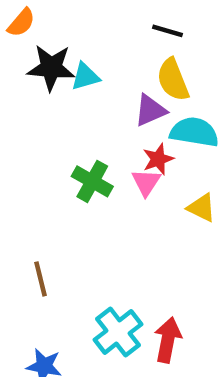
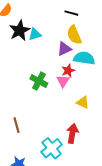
black star: (51, 68) -> (20, 30), turned -30
yellow triangle: (202, 208) -> (83, 102), moved
red arrow: (168, 340) -> (72, 133), moved

